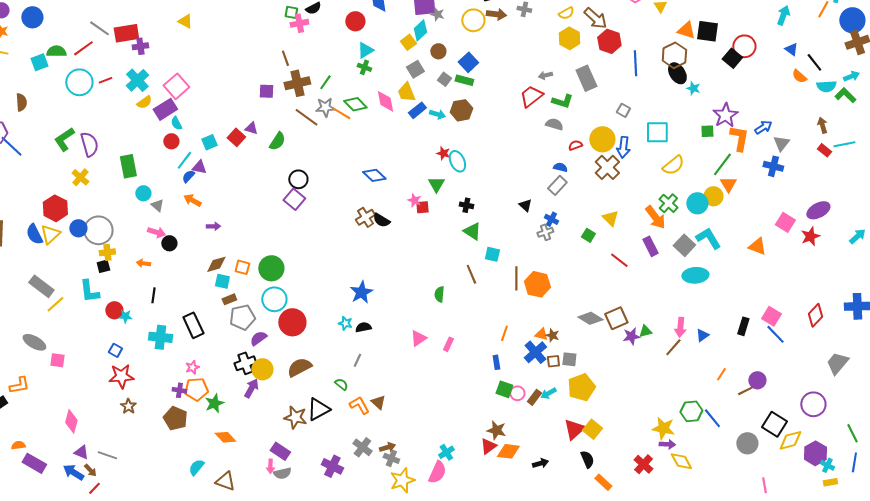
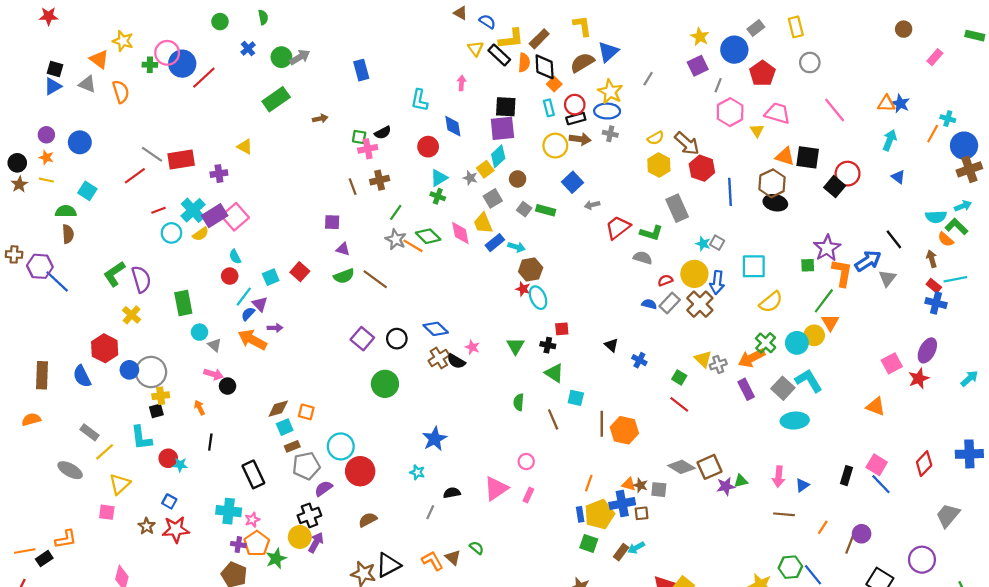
gray star: (437, 14) -> (470, 178), moved
purple cross: (140, 46) -> (219, 174), moved
green semicircle: (56, 51) -> (66, 211), moved
cyan square: (39, 62) -> (87, 191), turned -36
blue square: (468, 62) -> (573, 182), moved
black line: (814, 62) -> (894, 239), moved
black ellipse: (677, 73) -> (775, 203), turned -45
gray arrow: (545, 75) -> (592, 205), moved
orange semicircle: (799, 76) -> (946, 239), moved
cyan circle: (79, 82) -> (171, 233), moved, size x0.7
brown cross: (297, 83) -> (380, 180), moved, size x0.7
cyan star: (693, 88) -> (703, 244), moved
gray star: (325, 107) -> (396, 239), turned 30
purple rectangle: (165, 109) -> (215, 216), moved
brown hexagon: (461, 110) -> (531, 270), moved
brown line: (306, 117) -> (375, 279), moved
blue arrow: (763, 127) -> (868, 261), size x1.4
purple triangle: (251, 128) -> (343, 249), moved
green semicircle: (277, 141) -> (344, 276), turned 36
blue cross: (773, 166) -> (936, 303), moved
purple triangle: (199, 167) -> (260, 304), turned 35
blue diamond: (374, 175) -> (436, 329), moved
black circle: (298, 179) -> (397, 339), moved
green triangle: (436, 184) -> (515, 346), moved
gray rectangle: (557, 185) -> (670, 303), moved
orange arrow: (192, 200) -> (252, 340), size x1.5
pink star: (414, 200) -> (472, 347), moved
red square: (422, 207) -> (562, 329), moved
purple ellipse: (818, 210) -> (927, 350), turned -35
orange arrow: (655, 217) -> (752, 358), turned 100
pink square: (785, 222) -> (892, 363), turned 30
purple arrow: (213, 226) -> (275, 328), moved
gray cross: (545, 232) -> (718, 364), moved
yellow triangle: (50, 234) -> (120, 484), moved
orange triangle: (757, 246) -> (876, 407), moved
red line: (619, 260) -> (679, 404), moved
orange arrow: (143, 263) -> (199, 408), turned 56
green circle: (271, 268) -> (385, 384), moved
cyan square: (222, 281) -> (285, 427), turned -35
gray rectangle: (41, 286) -> (90, 432), size x0.7
green semicircle: (439, 294) -> (519, 402), moved
black semicircle: (363, 327) -> (452, 493), moved
cyan cross: (160, 337) -> (229, 511), moved
pink triangle: (418, 338) -> (496, 488), size x1.4
gray ellipse: (34, 342) -> (70, 470), moved
brown line: (673, 347) -> (784, 514), moved, turned 54
blue cross: (535, 352) -> (622, 504), turned 30
gray square: (569, 359) -> (659, 490), moved
brown semicircle: (299, 367) -> (368, 520), size x0.7
yellow circle: (262, 369) -> (300, 537), moved
green semicircle: (341, 384) -> (477, 548), moved
yellow pentagon: (581, 387) -> (600, 514), moved
orange pentagon: (196, 389) -> (257, 543), turned -30
brown line: (746, 390) -> (850, 545), turned -42
pink circle: (517, 393) -> (526, 462), moved
brown star: (128, 406) -> (147, 526), moved

